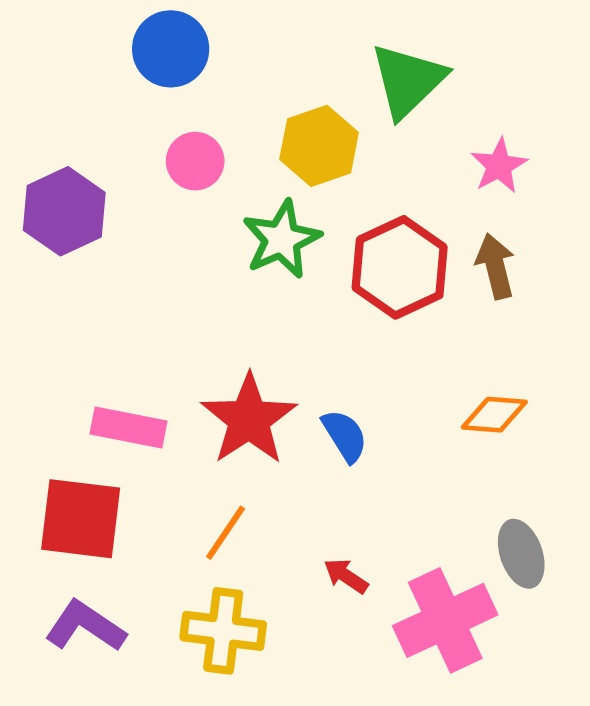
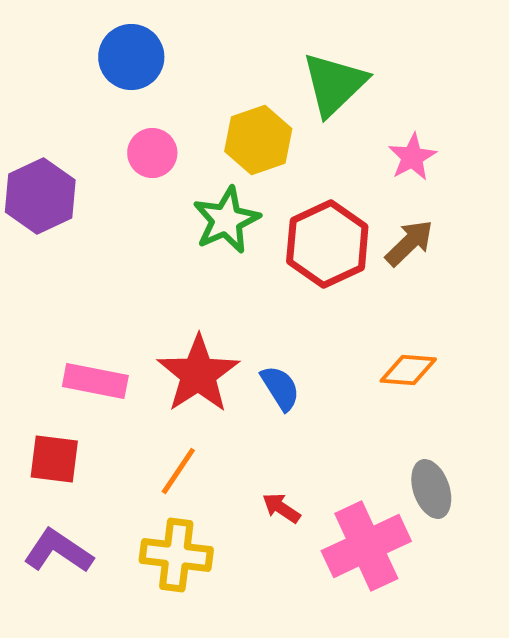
brown arrow: (495, 266) -> (409, 243), turned 60
red square: (81, 519) -> (54, 459), size x0.7

